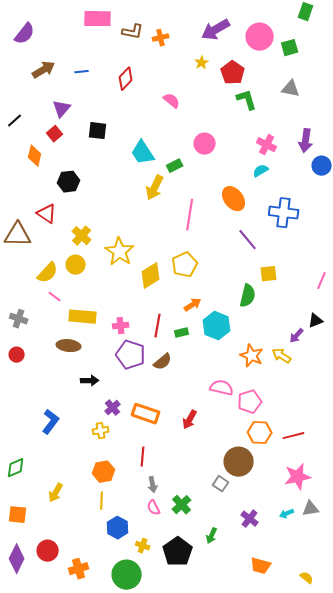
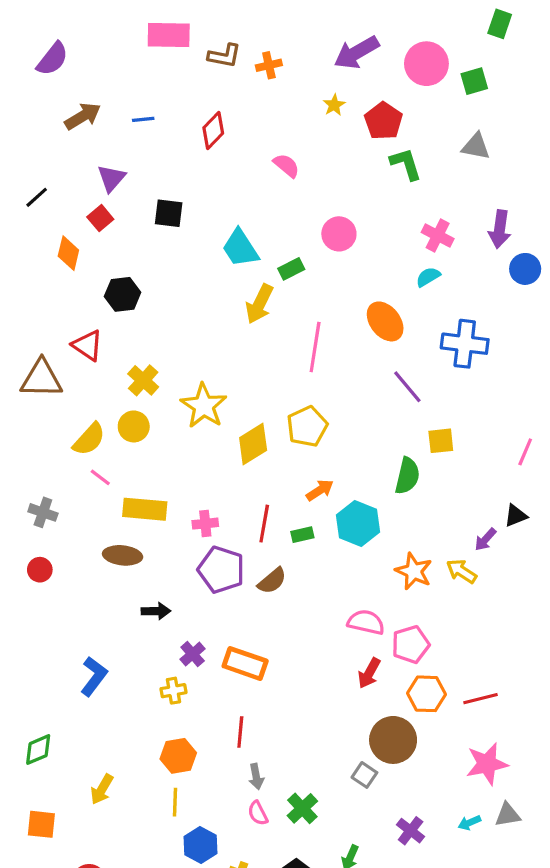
red arrow: (190, 420) -> (369, 673), moved

